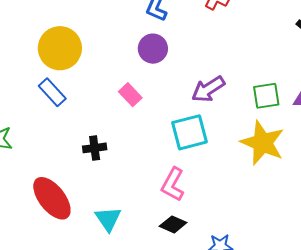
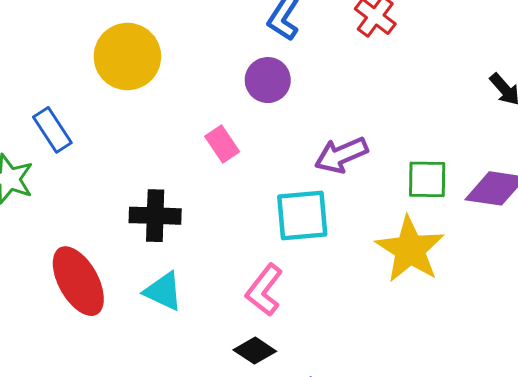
blue rectangle: (52, 92) -> (52, 130), moved
black cross: (95, 148) -> (155, 216), size x1.4
cyan triangle: (108, 219) -> (163, 291), moved, turned -40

